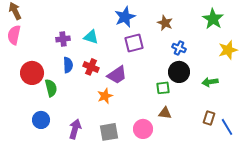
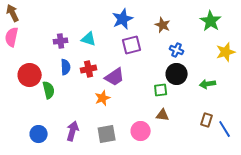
red cross: (91, 67) -> (89, 69), turned -35
blue circle: (41, 120) -> (39, 134), moved

